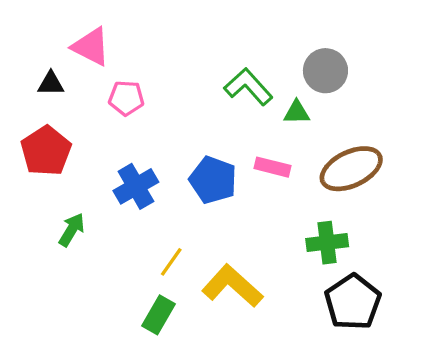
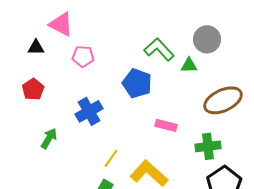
red pentagon: (46, 151) -> (33, 89), size x0.7
pink rectangle: (272, 167) -> (166, 125), moved
blue pentagon: (213, 180) -> (137, 83), moved

